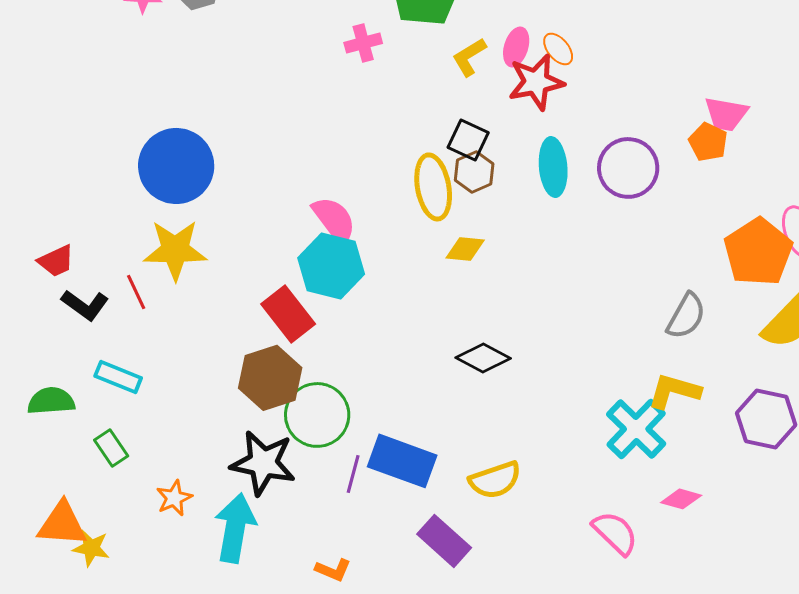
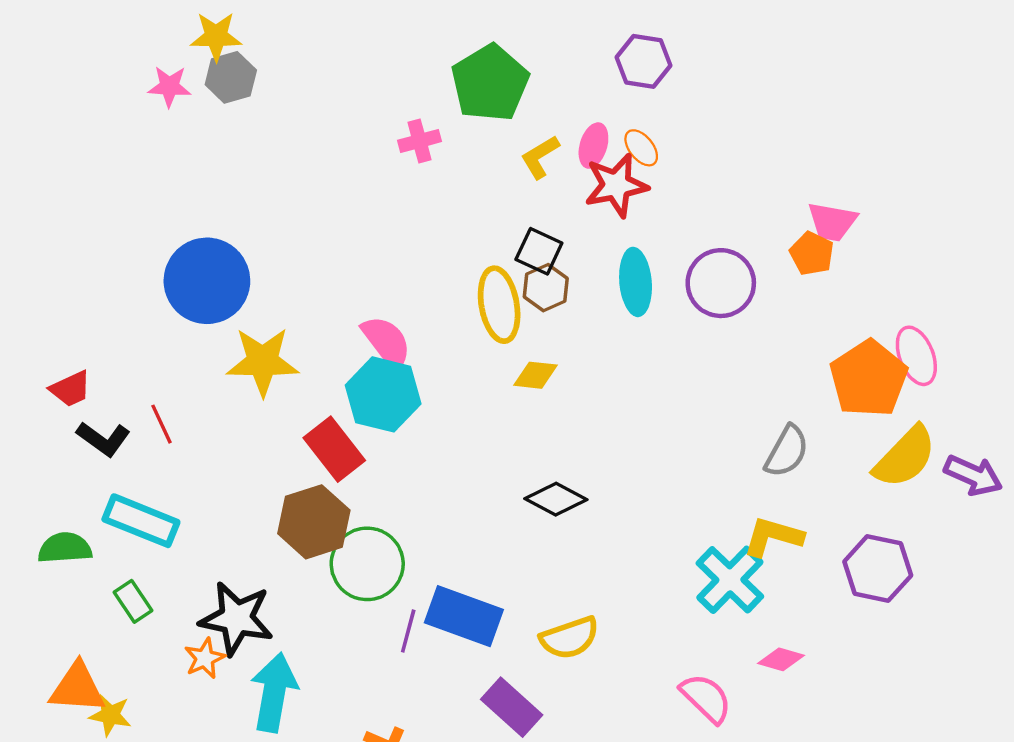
yellow star: (175, 250) -> (263, 362), moved
cyan rectangle: (118, 377) -> (141, 521), size x1.4
black star: (263, 463) -> (236, 618), moved

